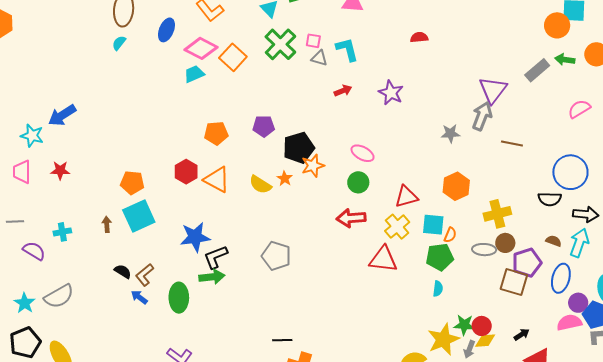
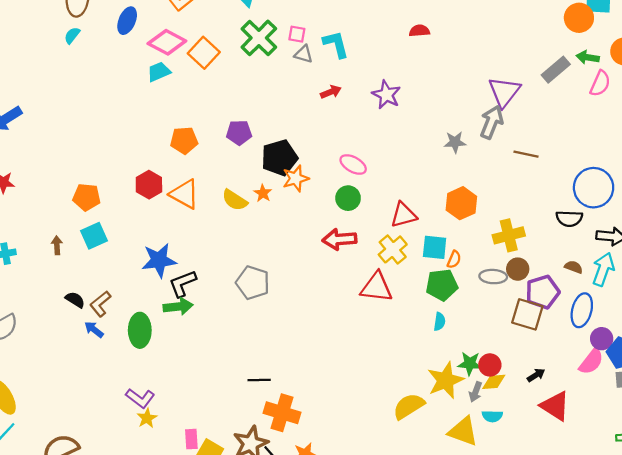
pink semicircle: (579, 109) -> (600, 83), moved, turned 145
cyan square: (139, 216) -> (94, 236), size x0.7
pink semicircle: (569, 322) -> (591, 361), turned 140

